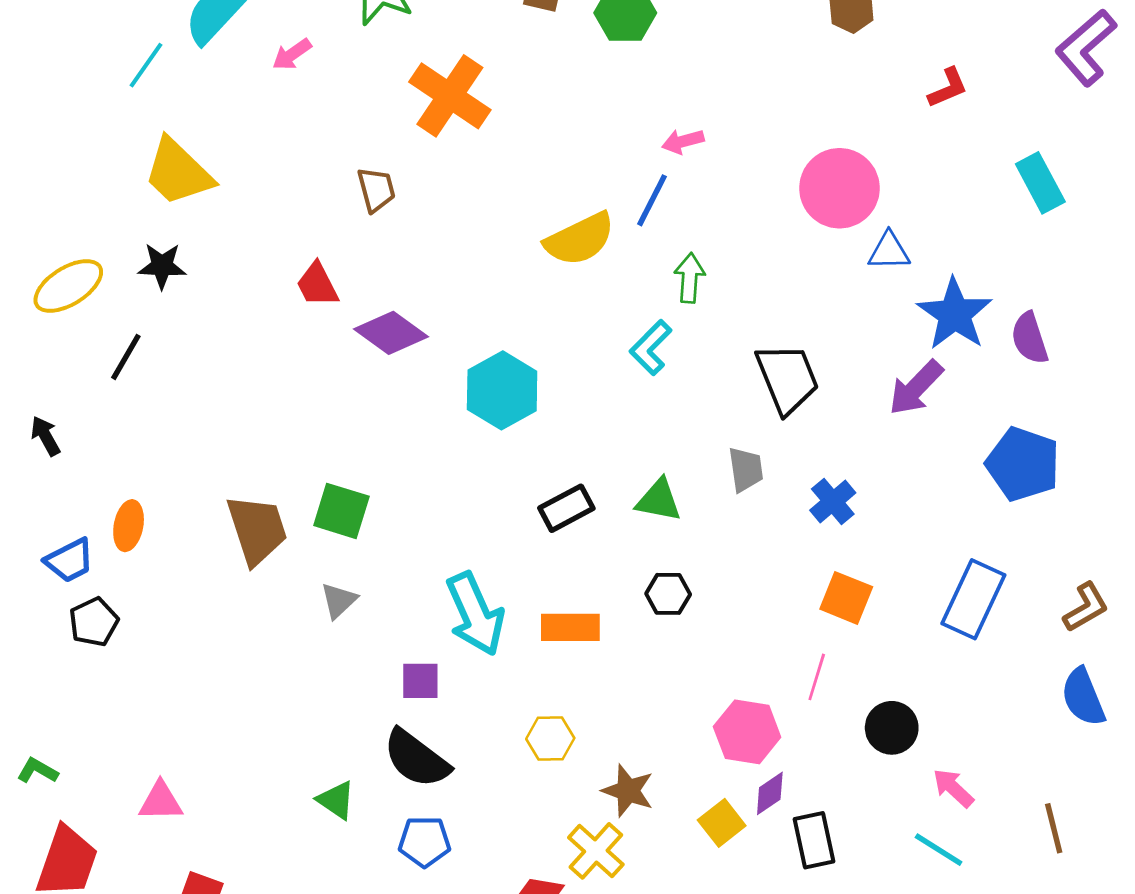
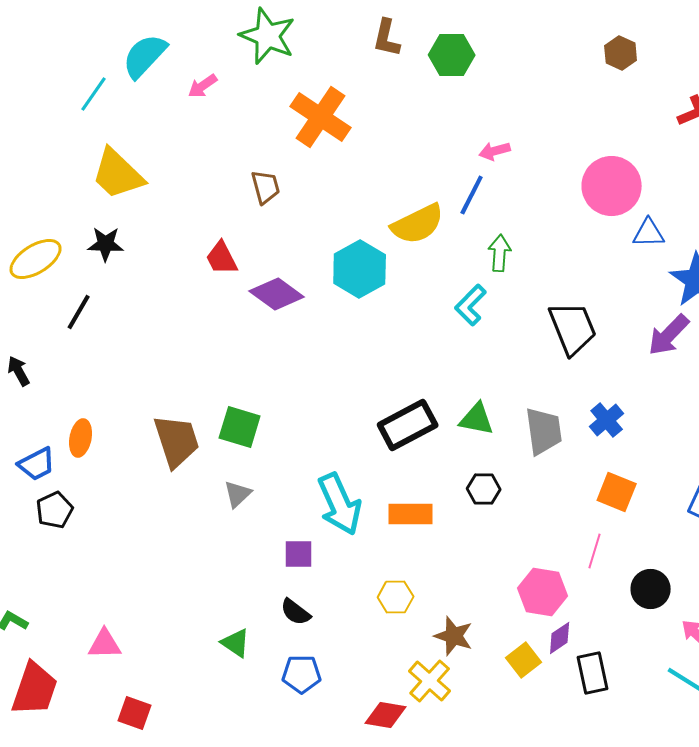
cyan hexagon: (502, 390) -> (360, 269), moved
gray trapezoid: (746, 469) -> (544, 431), moved, size x1.4
black rectangle: (566, 508) -> (408, 425), size x1.4
black semicircle: (416, 759) -> (296, 612), size x0.6

